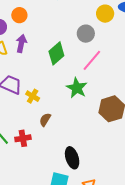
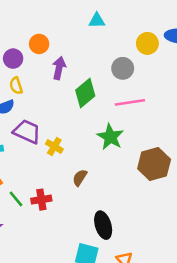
purple arrow: (21, 44) -> (59, 68), moved
pink line: (92, 60) -> (130, 102), turned 40
brown semicircle: (45, 120) -> (80, 178), moved

